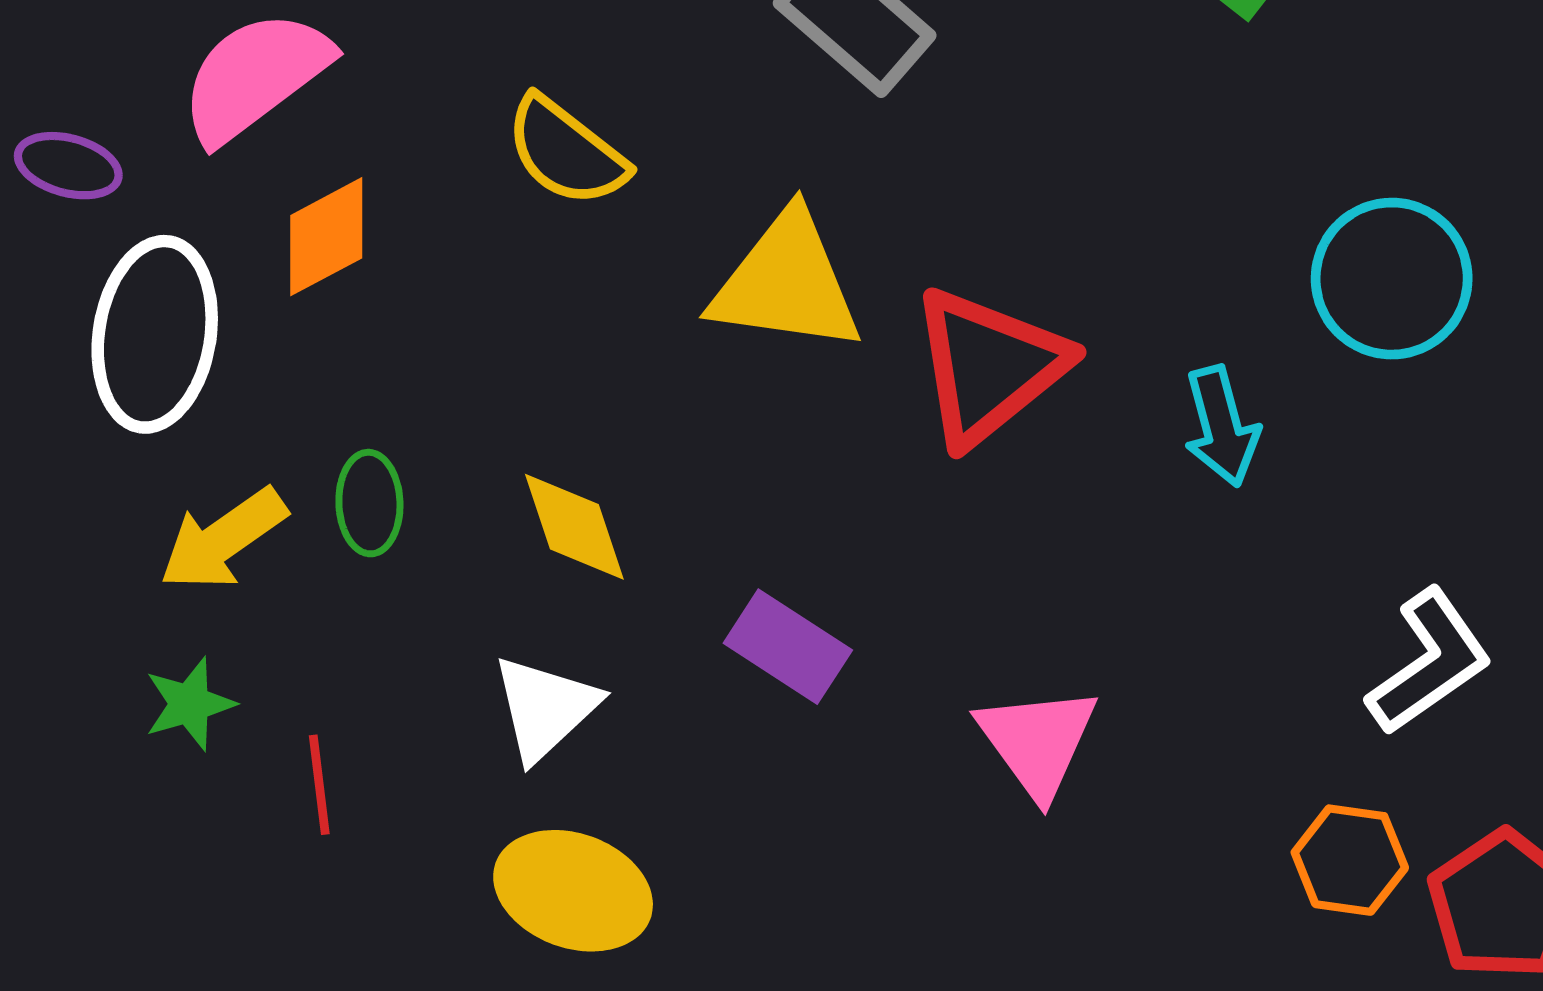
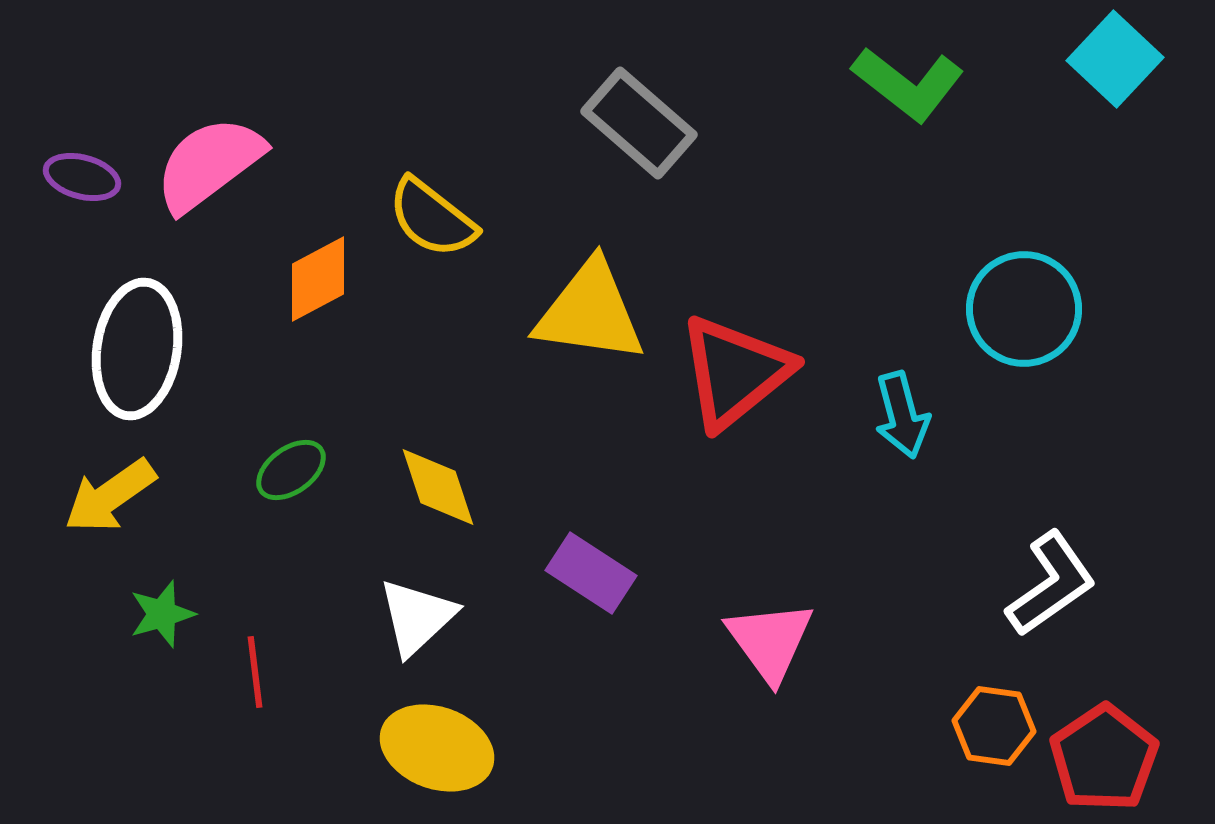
purple ellipse: (68, 166) -> (82, 177), moved
orange diamond: (326, 237) -> (318, 279), moved
green ellipse: (369, 503) -> (291, 470), turned 56
yellow arrow: (223, 539) -> (110, 496), moved

